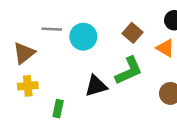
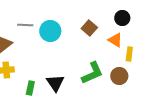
green L-shape: (129, 71) -> (92, 73), moved
black triangle: (96, 86) -> (55, 83), moved, turned -48

